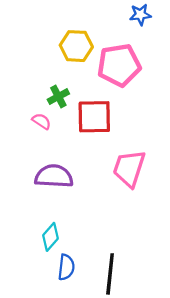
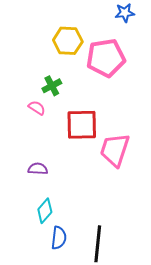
red square: (94, 117) -> (82, 125), moved
purple semicircle: (54, 176) -> (38, 169), moved, size x0.6

